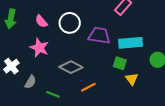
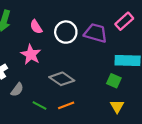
purple trapezoid: (99, 35) -> (96, 33), moved
yellow triangle: (132, 79) -> (117, 106), moved
orange line: (88, 87) -> (66, 105), moved

